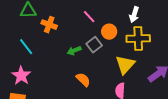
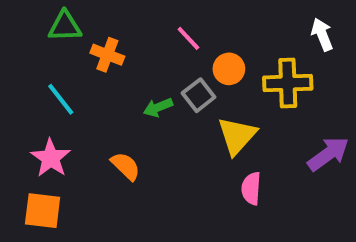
white arrow: (134, 15) -> (322, 34), moved, turned 140
yellow triangle: (125, 65) -> (237, 136), moved
orange semicircle: (83, 80) -> (126, 166), moved

